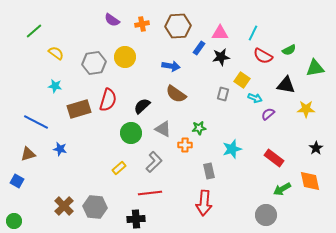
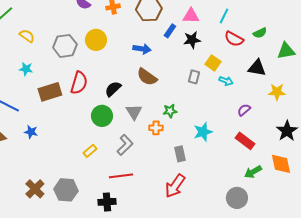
purple semicircle: (268, 114) -> (244, 110), moved
gray triangle: (163, 129) -> (134, 112), turned 30
black star: (316, 148) -> (287, 131), size x1.5
red arrow: (204, 203) -> (175, 186), turned 30

